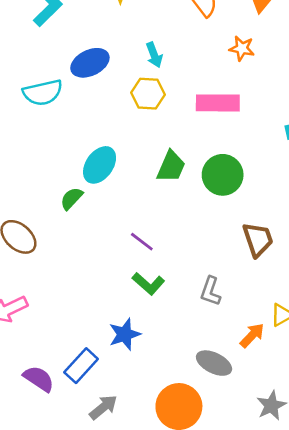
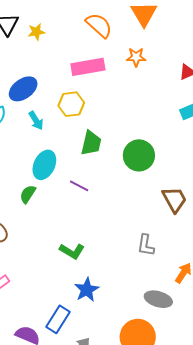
cyan arrow: (154, 55) -> (36, 121), moved
pink rectangle: (218, 103) -> (88, 67), moved
green trapezoid: (171, 167) -> (91, 143), moved
purple line: (142, 242) -> (79, 186), moved
green L-shape: (148, 284) -> (72, 251), moved

